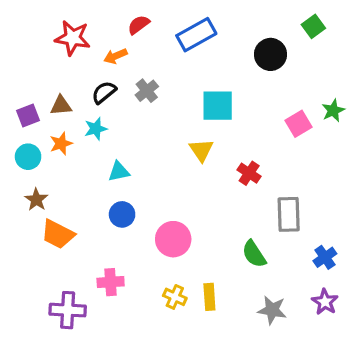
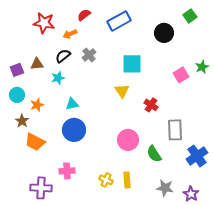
orange star: (61, 143) -> (37, 105), moved
blue circle: (122, 214) -> (74, 130), size x1.5
pink circle: (173, 239) -> (128, 140), moved
blue cross: (325, 257) -> (197, 156), size x1.5
purple star: (325, 302) -> (191, 194), moved

